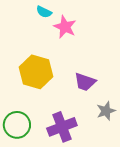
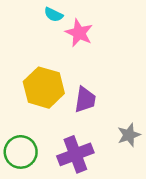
purple trapezoid: (85, 82) -> (85, 100), moved, turned -100

